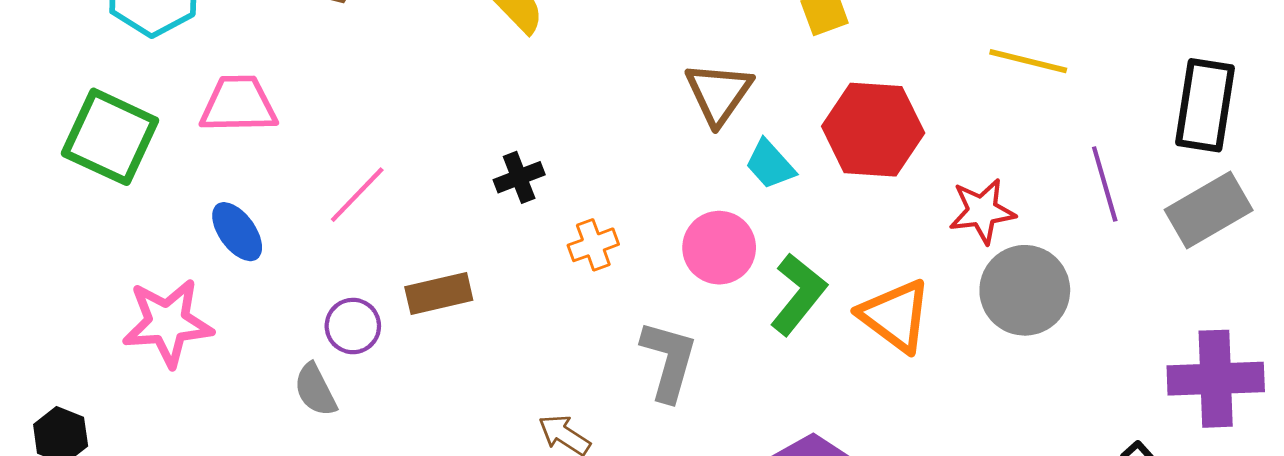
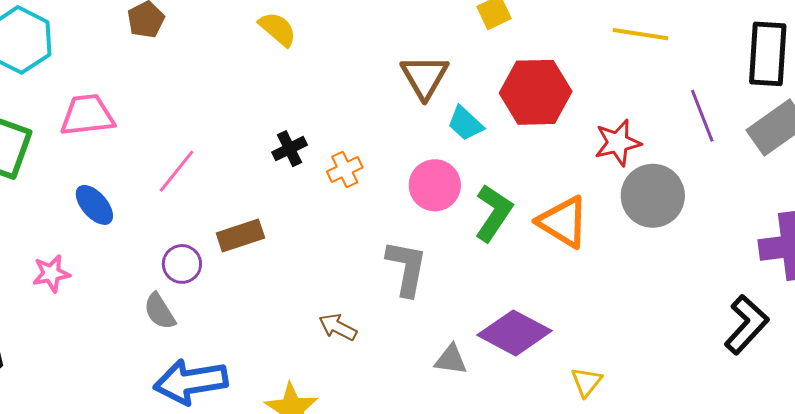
orange cross: (593, 245) -> (345, 169), moved
pink star: (168, 323) -> (51, 273), size x0.6

